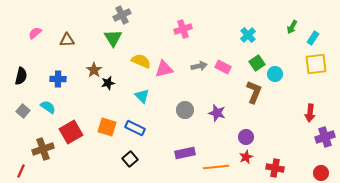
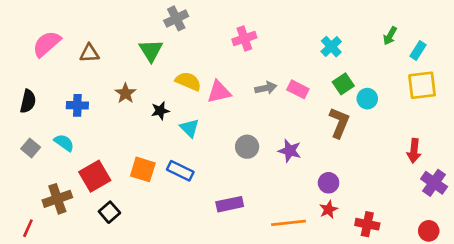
gray cross: (122, 15) -> (176, 18), moved
pink semicircle: (35, 33) -> (47, 44), size x1.6
black star: (108, 83) -> (160, 111), moved
purple cross: (325, 137) -> (434, 183), turned -36
purple rectangle: (185, 153) -> (230, 204), moved
black square: (130, 159) -> (109, 212), moved

